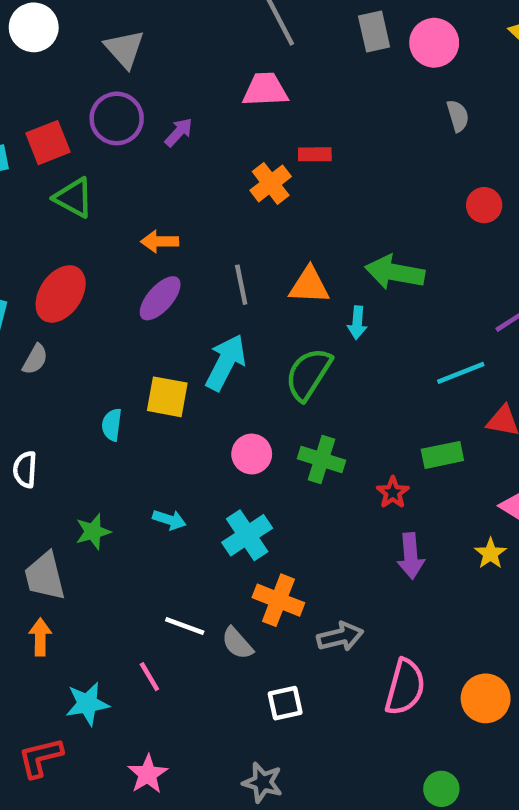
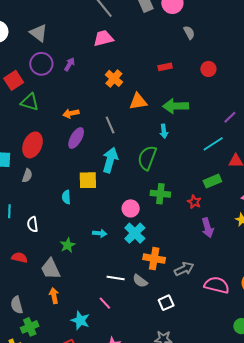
red rectangle: (315, 154) -> (165, 67), moved
orange triangle: (309, 285) -> (138, 101), moved
pink circle: (252, 454) -> (131, 208), moved
pink semicircle: (405, 687) -> (217, 285), turned -80
cyan star: (87, 704) -> (80, 320), turned -30

